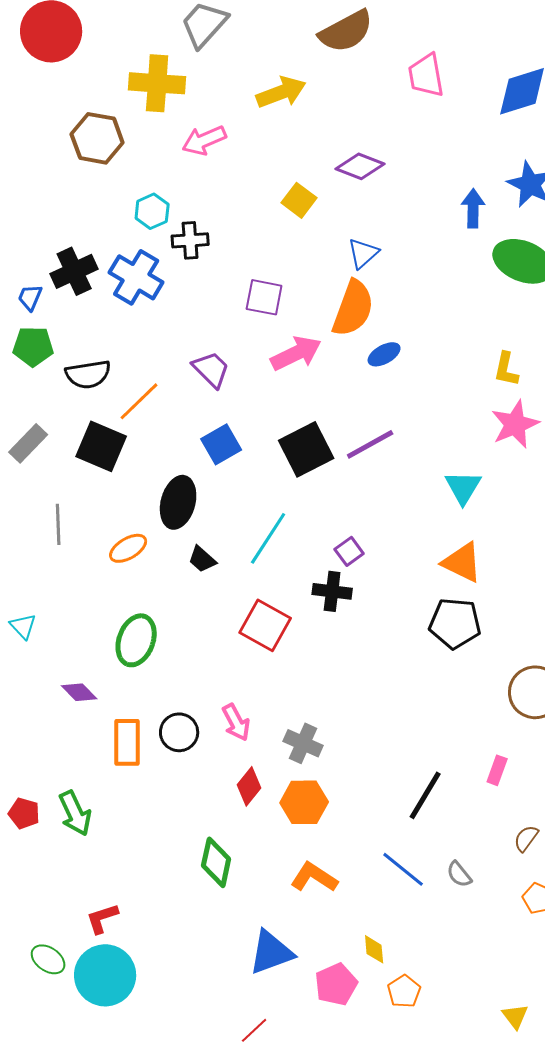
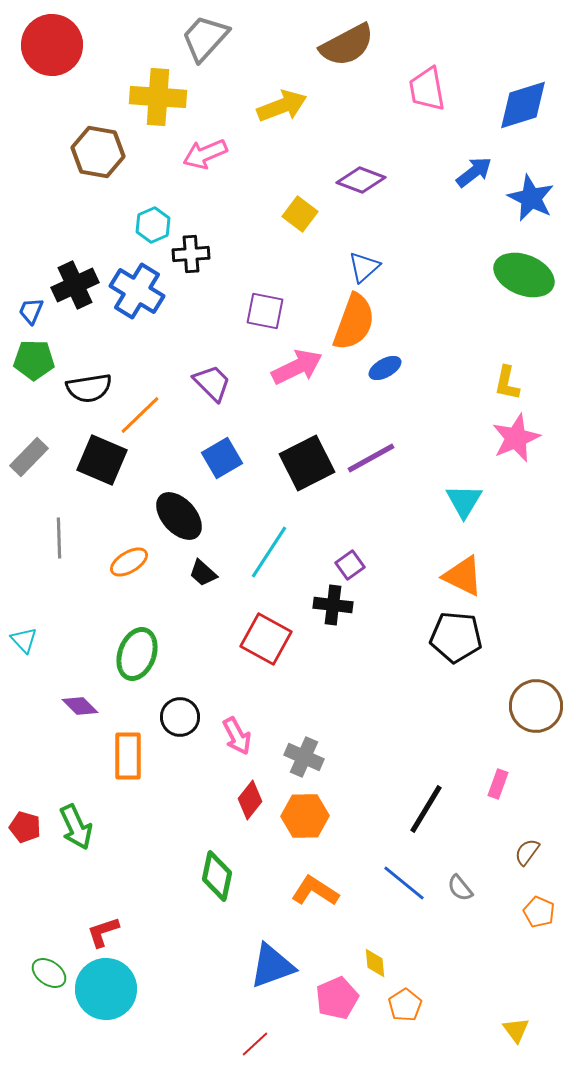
blue arrow: (473, 208) -> (474, 172), moved, turned 51
black ellipse: (178, 502) -> (179, 516), turned -57
black circle: (179, 732) -> (180, 717), moved

